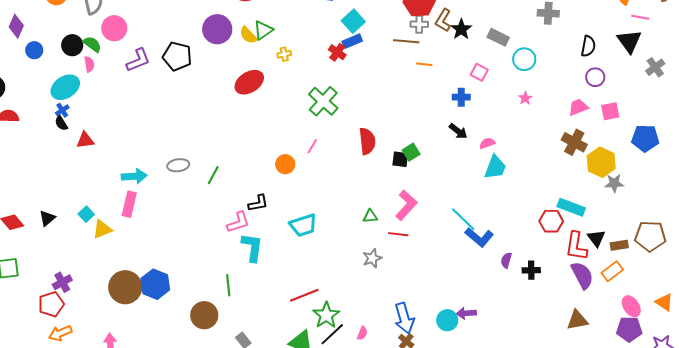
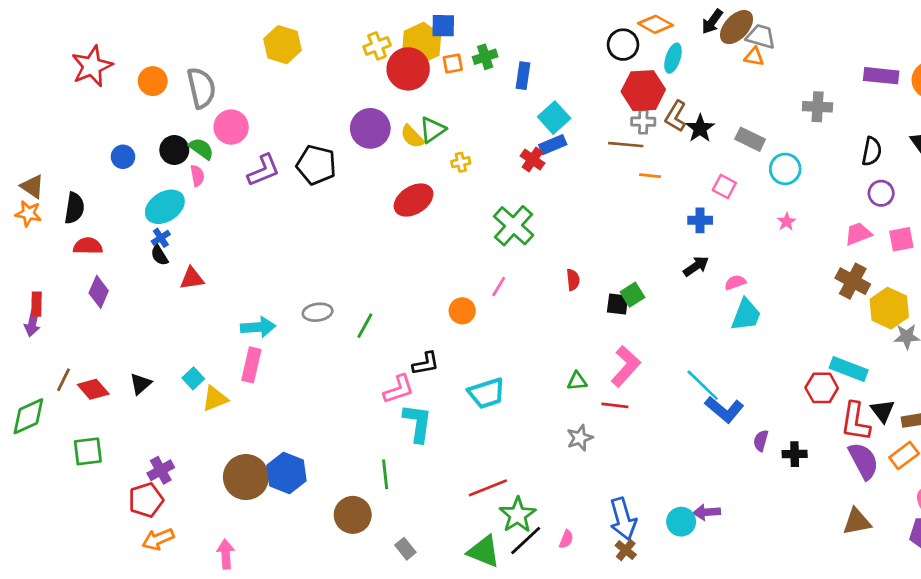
purple diamond: (16, 26) -> (99, 292), moved
black arrow: (458, 131) -> (696, 266), turned -72
red semicircle: (367, 141) -> (573, 280), size x0.6

